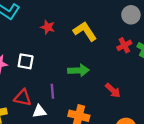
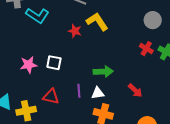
yellow L-shape: (85, 31) -> (97, 22), moved
red cross: (124, 45) -> (146, 49), turned -32
white triangle: (39, 111) -> (98, 93), moved

